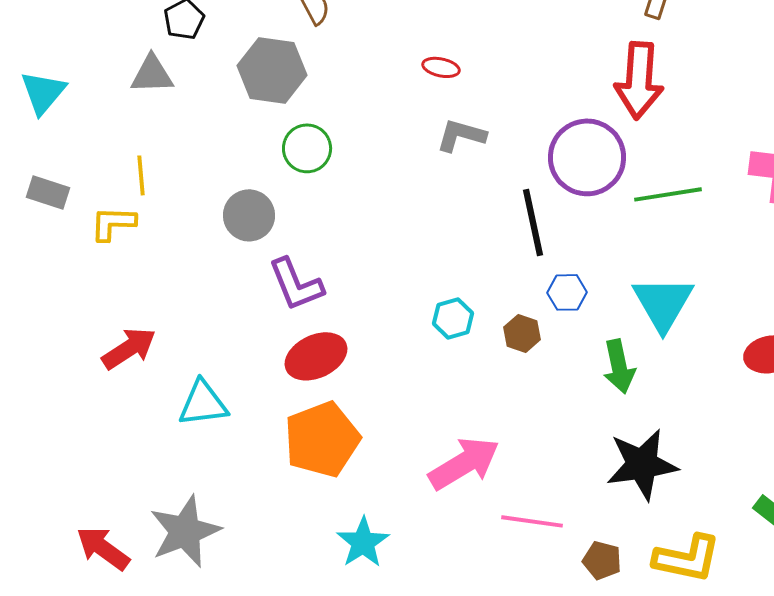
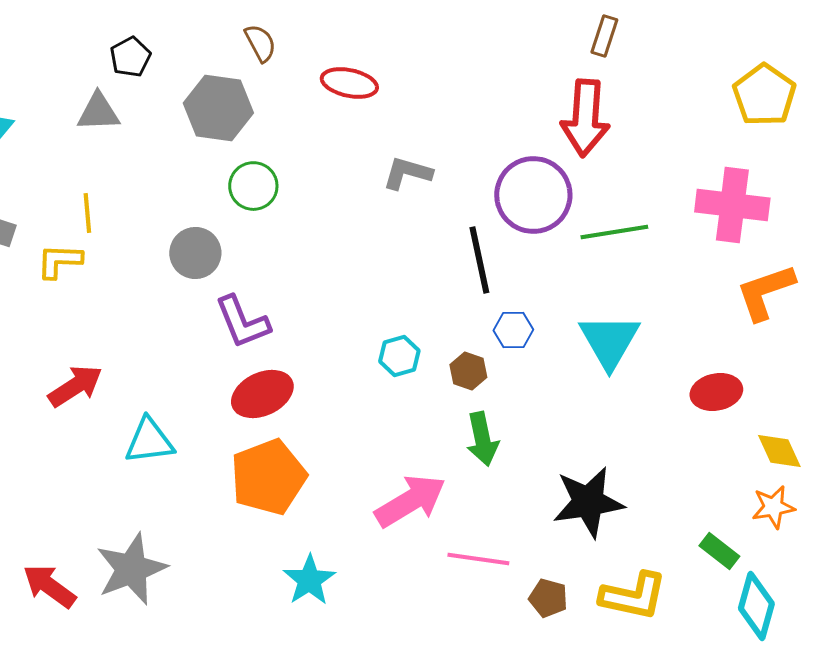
red ellipse: (441, 67) -> (349, 83), moved, size x1.5
green arrow: (619, 366) -> (482, 439), moved

